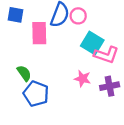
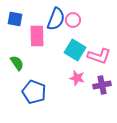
cyan square: (92, 43) -> (75, 50), moved
green semicircle: (24, 73) -> (17, 63), moved

